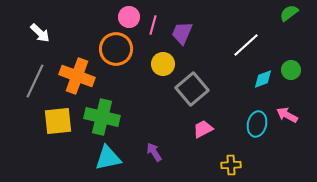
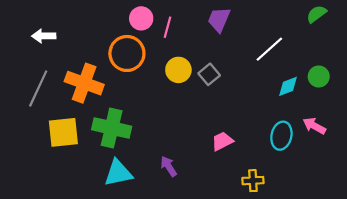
white arrow: (40, 33) -> (44, 36), turned 135
purple trapezoid: (182, 33) -> (219, 20), moved
gray square: (192, 89) -> (209, 74), moved, size x0.6

